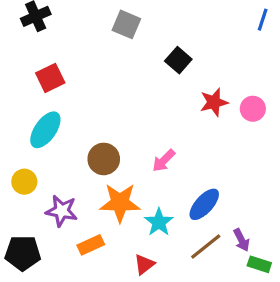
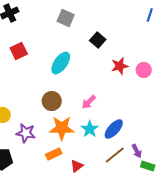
cyan ellipse: (45, 130) -> (61, 63), moved
cyan star: (159, 222) -> (90, 129), moved
orange rectangle: (91, 245) -> (54, 154), moved

